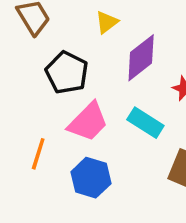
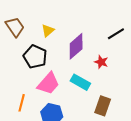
yellow triangle: (107, 22) -> (48, 31), moved

